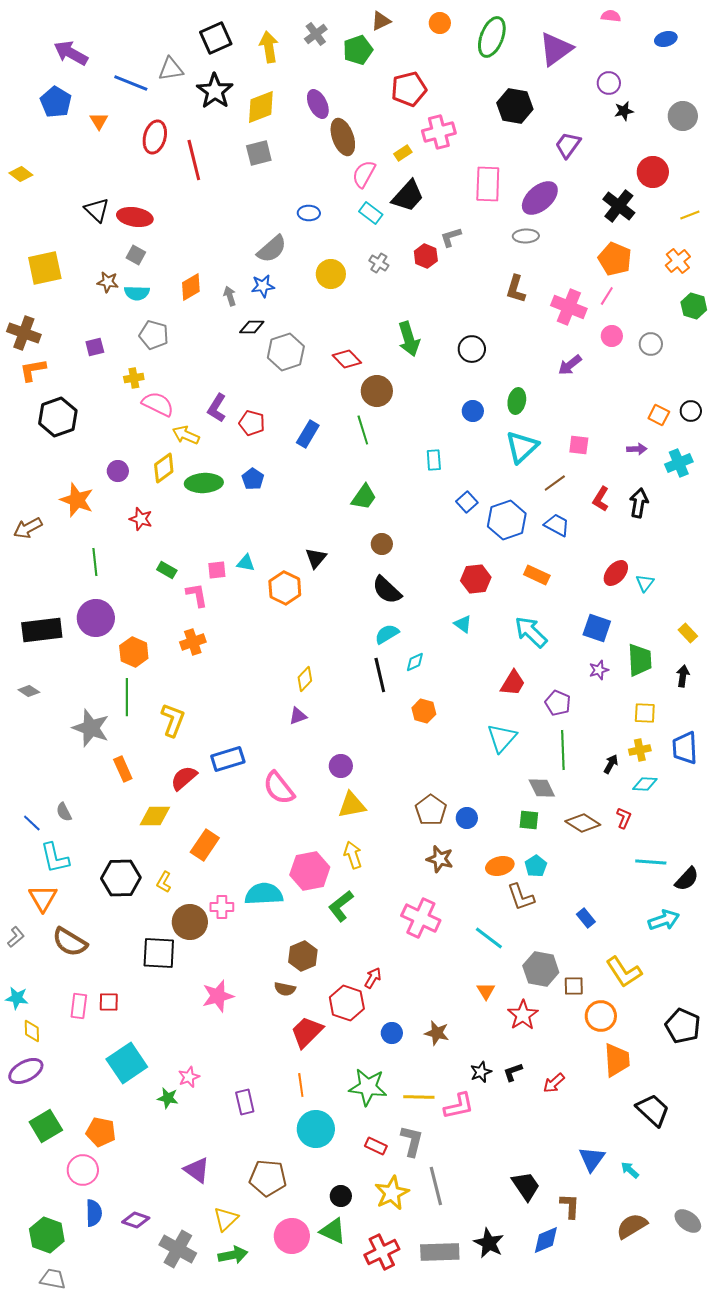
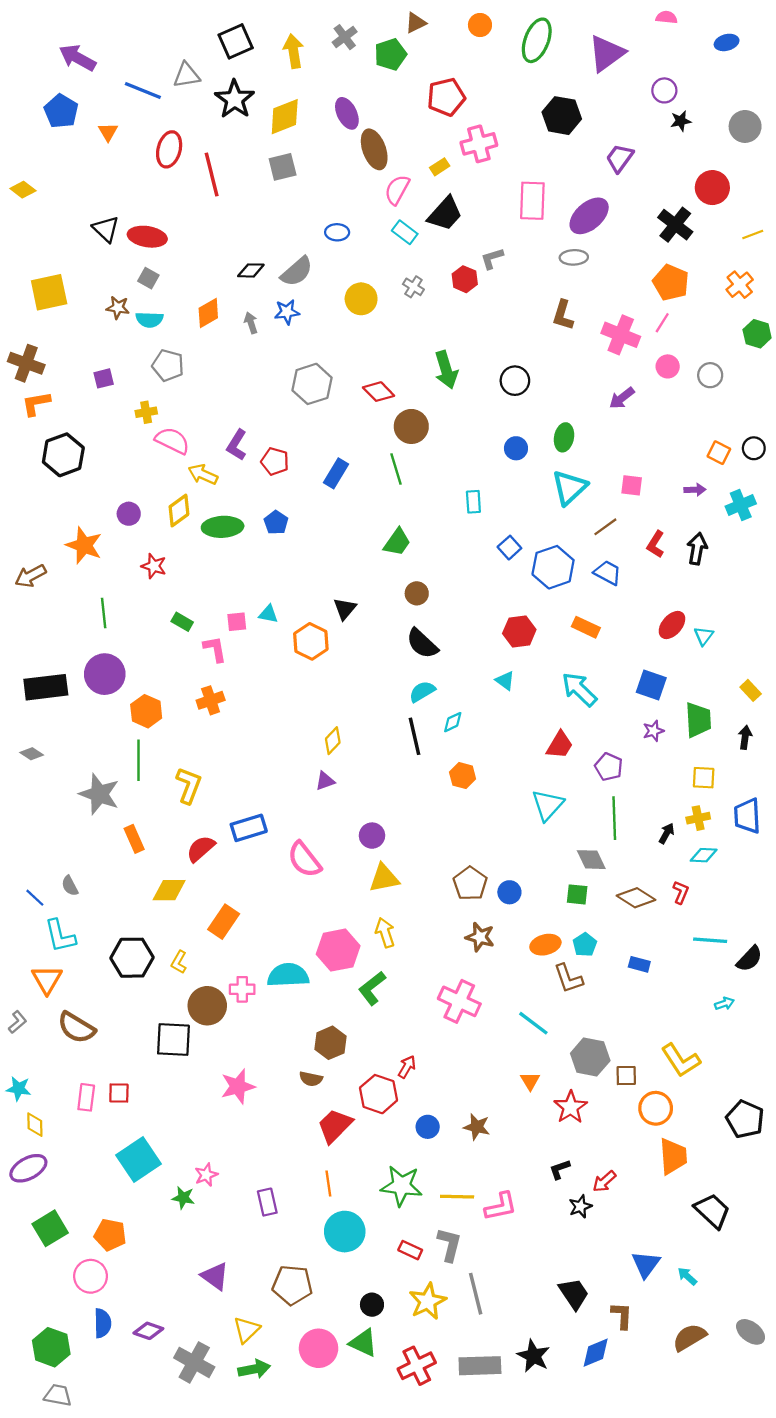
black diamond: (252, 327) -> (251, 270), moved
blue rectangle: (586, 918) -> (639, 964), moved, turned -36
cyan arrow: (664, 920) -> (724, 1004), size x0.6
black star: (481, 1072) -> (580, 1206), moved

